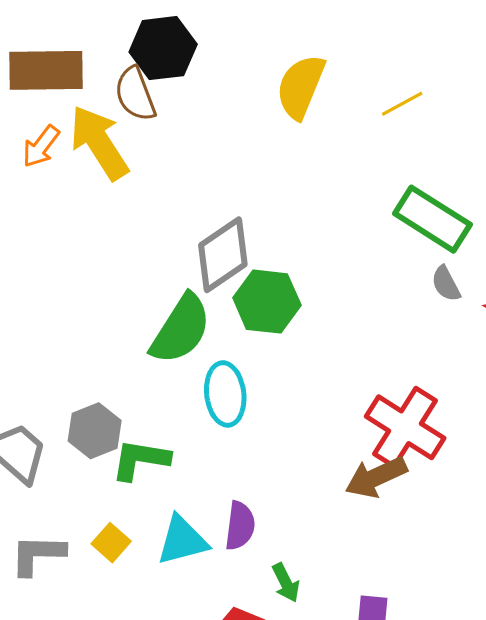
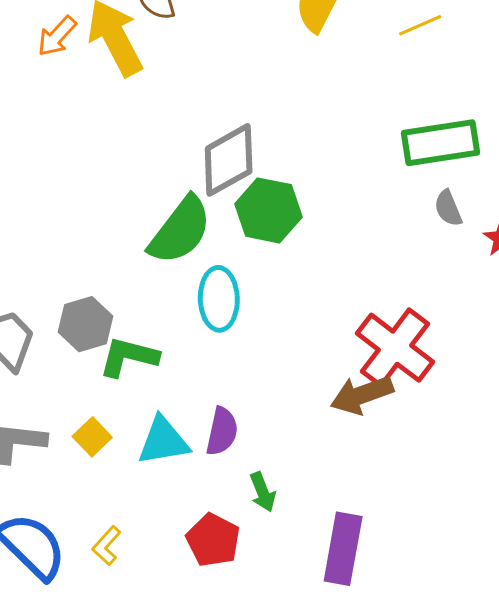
green rectangle: (432, 219) -> (440, 143), turned -46

